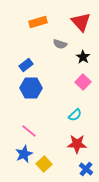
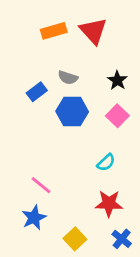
red triangle: (81, 22) -> (93, 31), moved
gray semicircle: (60, 44) -> (68, 78), moved
blue hexagon: (31, 88) -> (72, 112), moved
yellow square: (44, 164) -> (75, 239), moved

